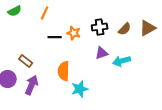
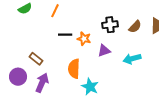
orange star: (74, 33) -> (84, 39), moved
purple triangle: (102, 53) -> (104, 51), moved
cyan star: (80, 89) -> (90, 87), turned -30

